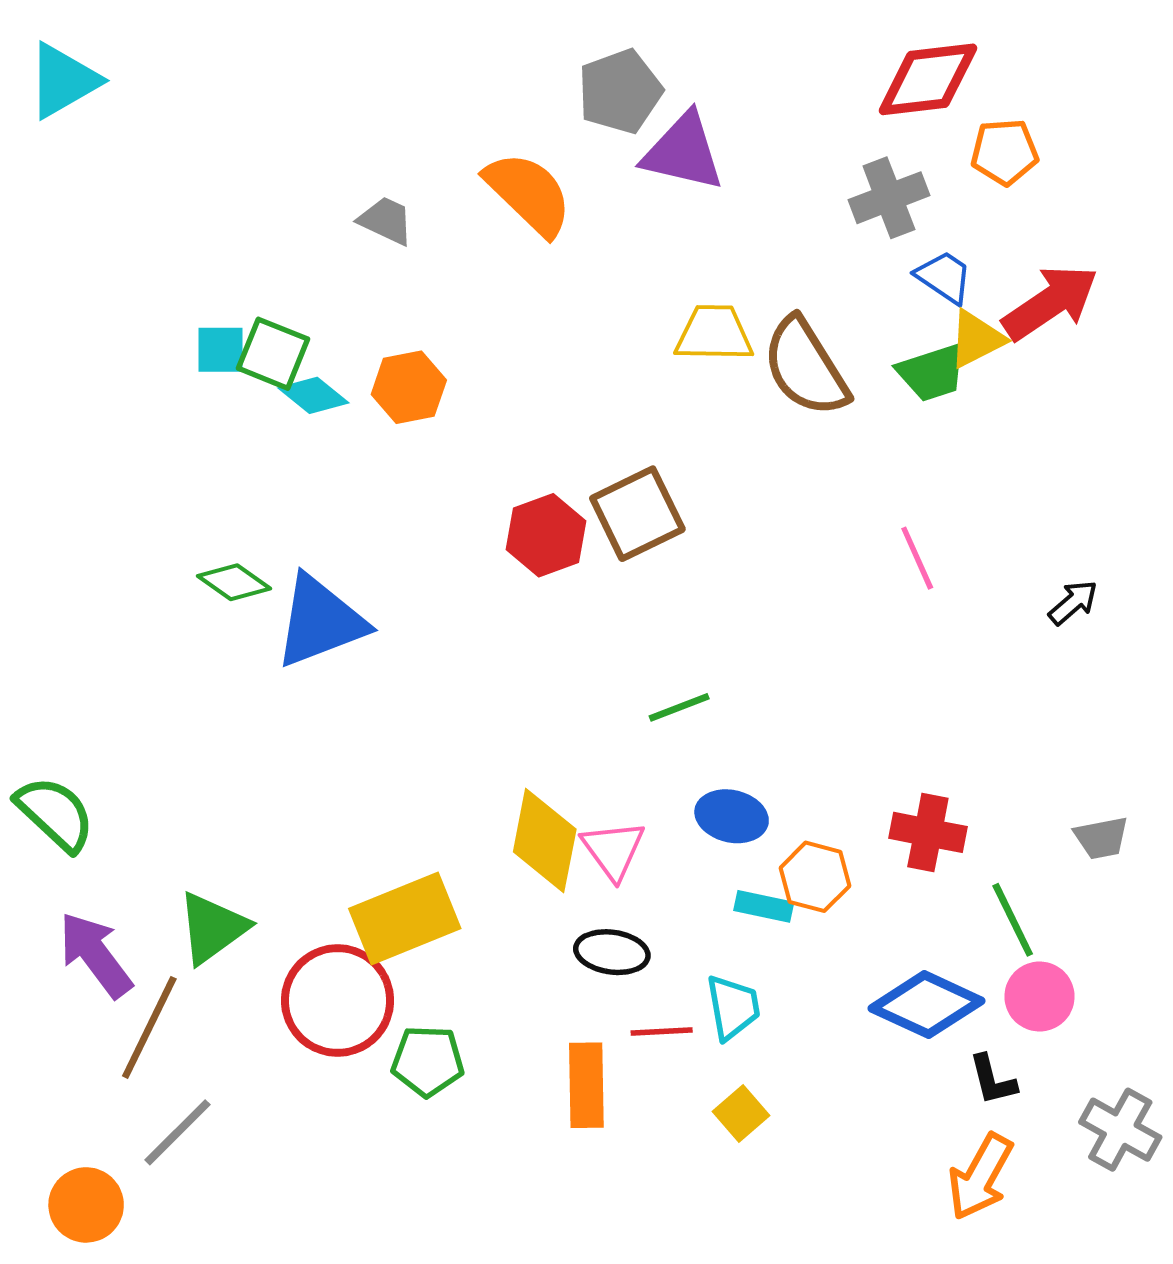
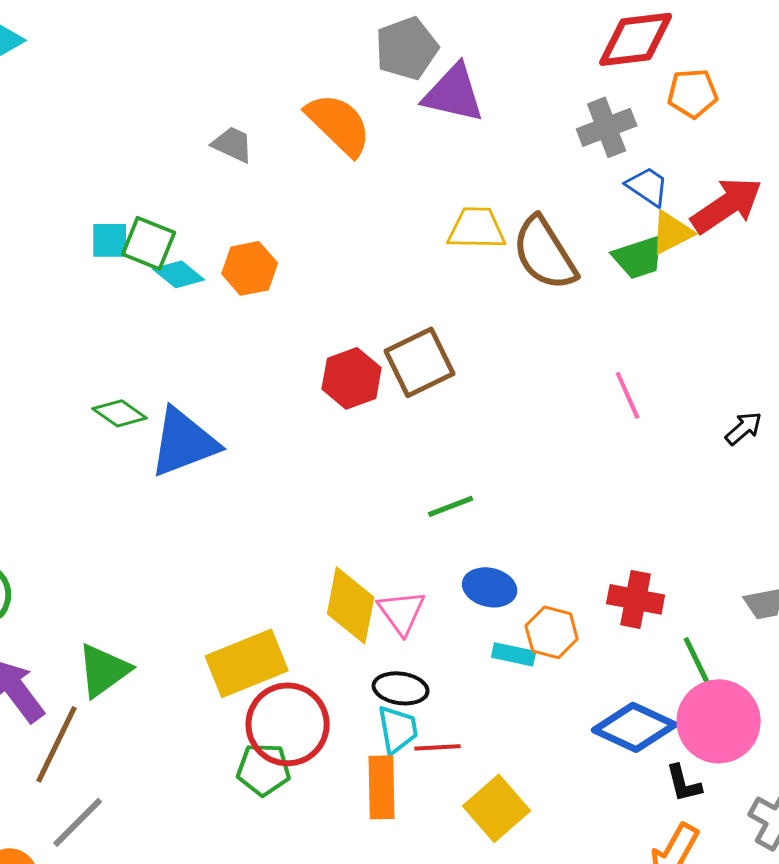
pink circle: (1040, 996) -> (719, 721), size x1.6
red circle: (338, 1001) -> (288, 724), moved
cyan trapezoid: (733, 1007) -> (398, 729), moved
yellow square: (741, 1113) -> (497, 808), size x1.6

